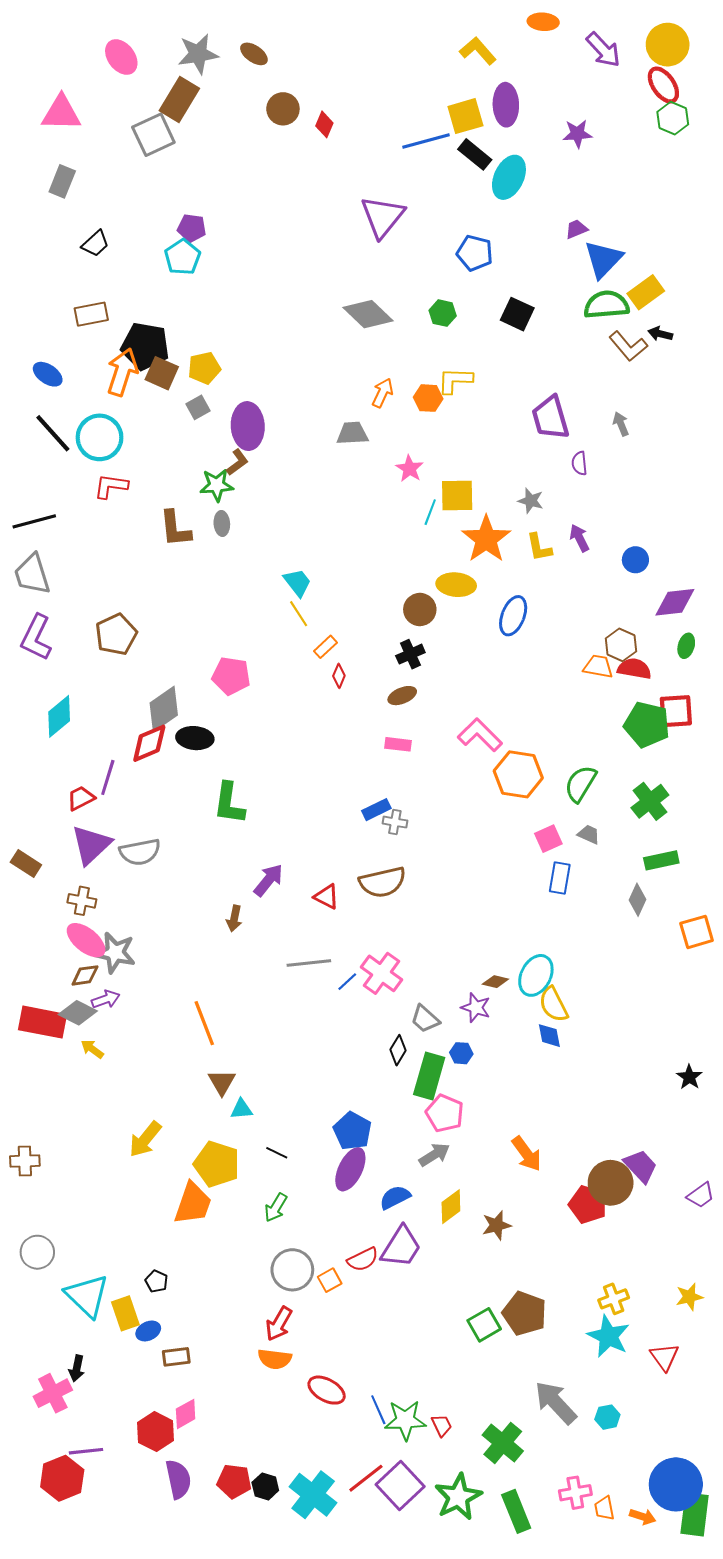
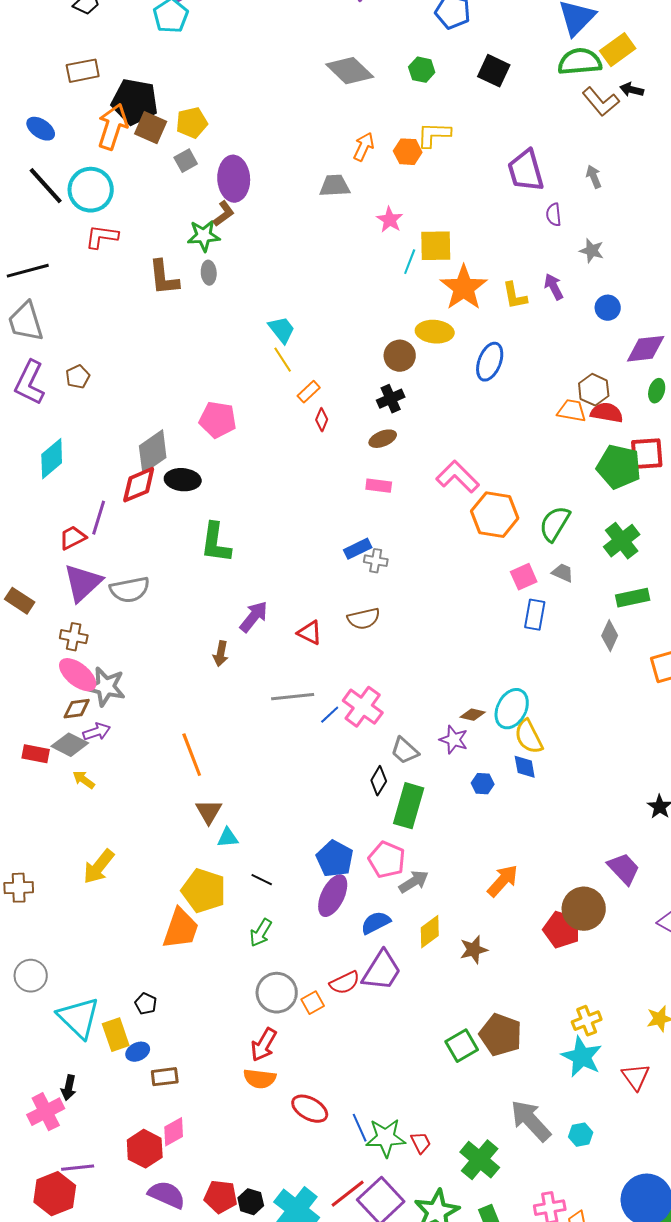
gray star: (531, 501) -> (592, 251), moved
brown pentagon: (116, 634) -> (78, 377), moved, size x0.6
brown semicircle: (383, 882) -> (364, 619), size x0.7
red rectangle: (42, 1022) -> (36, 754), size x0.6
blue hexagon: (461, 1053) -> (483, 784), moved
pink pentagon: (445, 1113) -> (387, 860), moved
yellow arrow: (145, 1139) -> (99, 867), moved
orange arrow: (527, 1154) -> (503, 881), turned -102
purple trapezoid: (641, 1166) -> (624, 869), moved
purple semicircle: (178, 1479) -> (167, 1195), turned -54

